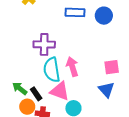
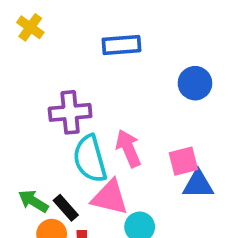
blue circle: (104, 16) -> (195, 83), moved
pink square: (112, 67) -> (183, 161), moved
blue triangle: (106, 90) -> (198, 184), turned -42

